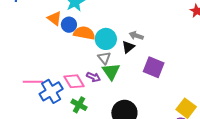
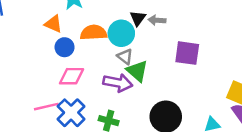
blue circle: (69, 25) -> (65, 47), moved
black triangle: (128, 47) -> (138, 18), moved
purple arrow: (93, 77) -> (118, 83), size x1.6
pink diamond: (74, 81) -> (72, 76), moved, turned -45

